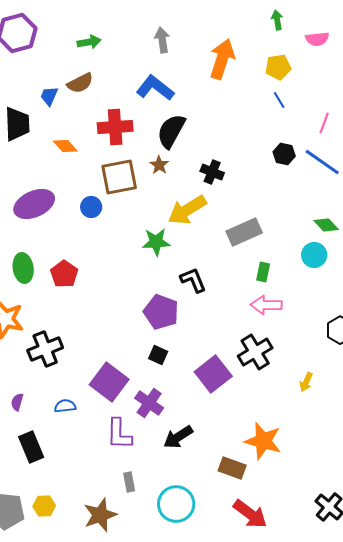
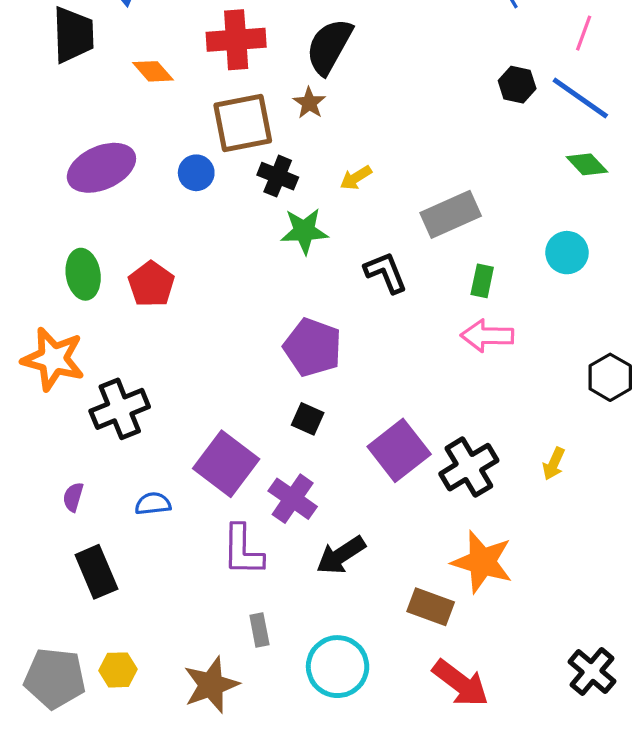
black cross: (212, 172) -> (278, 176), moved
yellow arrow: (187, 210) -> (356, 178), size x0.5
green diamond: (326, 225) -> (587, 164), moved
black L-shape: (193, 280) -> (386, 273), moved
black cross: (255, 352) -> (469, 467), moved

